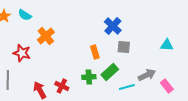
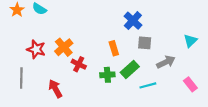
orange cross: (46, 36) -> (64, 47), moved
cyan triangle: (167, 45) -> (190, 41), turned -48
gray arrow: (147, 75) -> (166, 62), moved
red cross: (62, 86) -> (79, 64), moved

